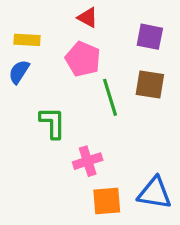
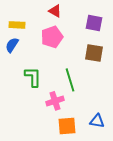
pink pentagon: (83, 59) -> (52, 37), turned 30
green line: (110, 97) -> (70, 80), moved
blue triangle: (155, 193) -> (97, 121), size x0.7

